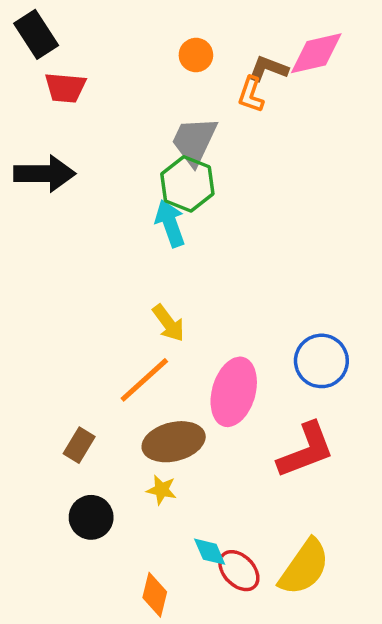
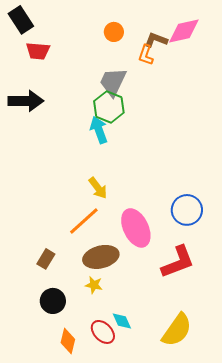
pink ellipse: (234, 392) -> (136, 228), turned -42
red ellipse: (239, 571) -> (103, 332), moved
orange diamond: (155, 595) -> (68, 341), moved

